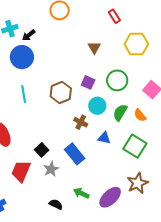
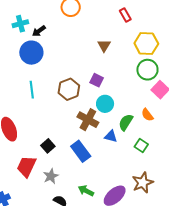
green circle: (117, 80) -> (147, 70), moved
green semicircle: (120, 113) -> (126, 122), moved
brown cross: (81, 122) -> (88, 120), size x1.5
green square: (135, 146) -> (141, 145), size x0.6
gray star: (51, 169) -> (51, 176), moved

